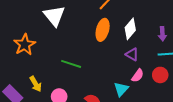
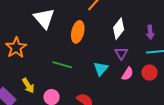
orange ellipse: (103, 30) -> (78, 32), moved
purple triangle: (132, 54) -> (121, 53), turned 32
cyan triangle: (121, 89) -> (101, 69), moved

